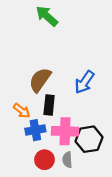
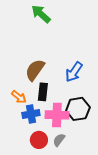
black hexagon: (89, 139) -> (78, 109), moved
gray semicircle: (67, 160) -> (59, 140), turned 40

